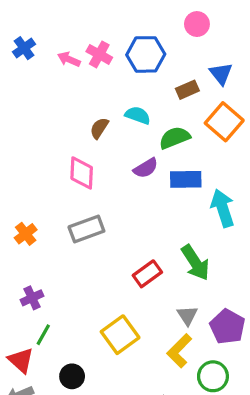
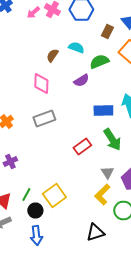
pink arrow: (69, 59) -> (33, 12), turned -64
brown rectangle: (187, 90) -> (107, 32), turned -40
blue rectangle: (186, 179) -> (103, 110), moved
green line: (43, 335) -> (26, 194), moved
yellow square: (120, 335) -> (54, 196), moved

